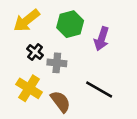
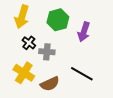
yellow arrow: (27, 21) -> (22, 17), turned -35
brown semicircle: (60, 102) -> (50, 84), turned 102

